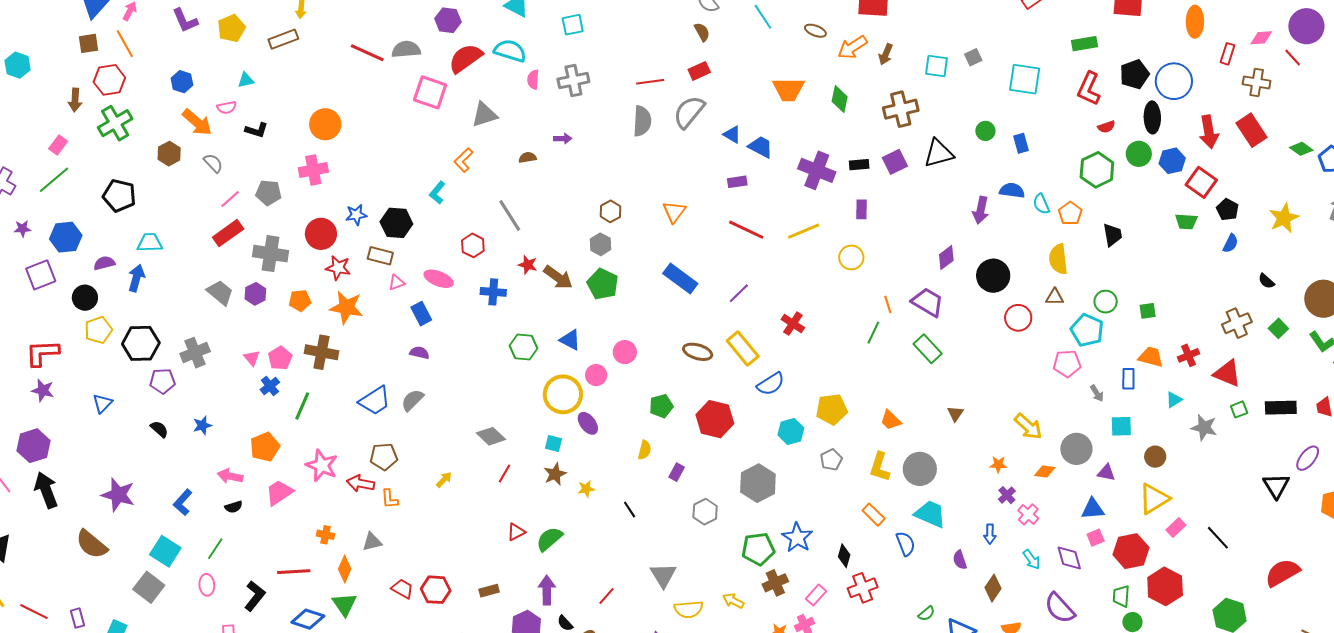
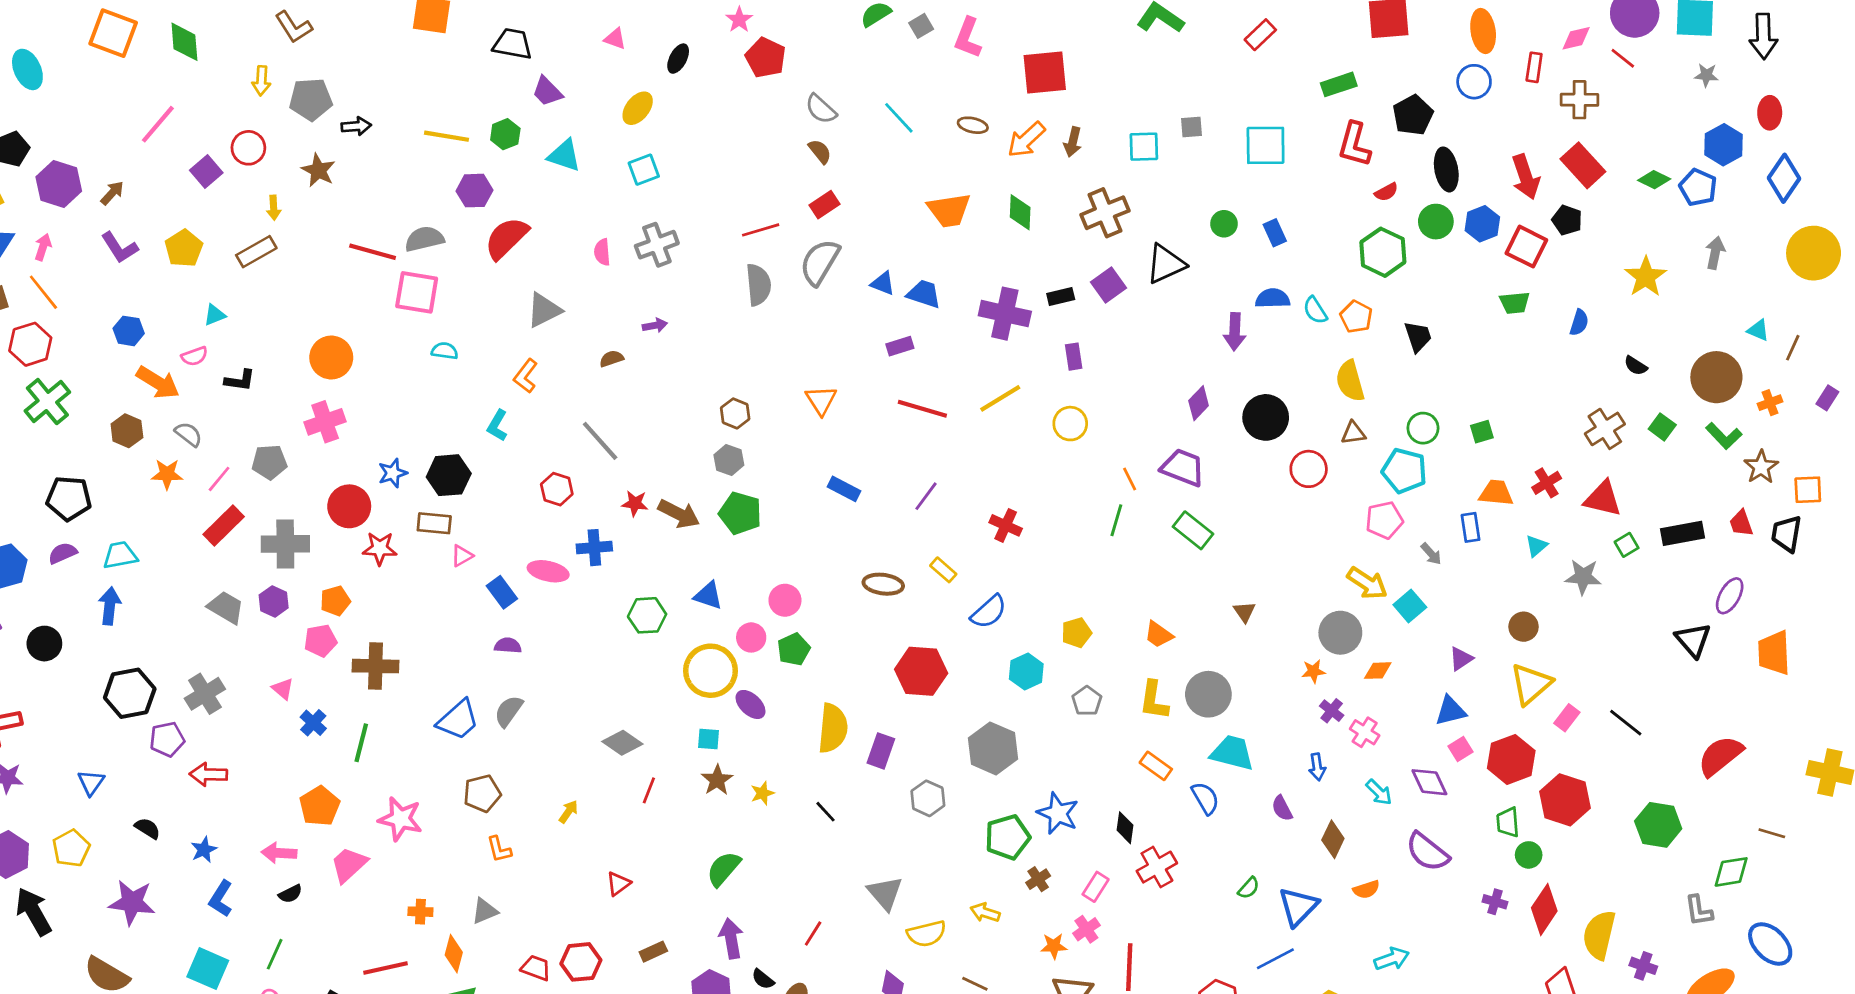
cyan semicircle: (510, 51) -> (445, 351), moved, size x0.6
gray square: (973, 57) -> (1192, 127), turned 30
blue circle: (1174, 81) -> (1474, 82), moved, size x0.7
pink square: (430, 92) -> (417, 292), moved
black pentagon: (1228, 210) -> (1567, 220), moved
purple semicircle: (104, 263) -> (63, 553), moved
blue rectangle: (680, 278) -> (844, 489), size x0.7
pink ellipse: (439, 279) -> (548, 571), moved
orange star: (346, 307) -> (167, 474), moved, size x0.7
yellow pentagon: (98, 330) -> (71, 848), moved
yellow rectangle: (743, 348) -> (943, 570), size x0.6
pink pentagon: (280, 358) -> (321, 641), moved, turned 30
green pentagon: (661, 406) -> (794, 649), moved
yellow pentagon: (832, 409) -> (1077, 633), size x0.7
blue star: (202, 425) -> (204, 850), moved
yellow arrow: (1028, 426) -> (1367, 583), moved
cyan square: (1121, 426) -> (1410, 606), moved, turned -30
black semicircle: (159, 429) -> (148, 828), moved
gray circle: (1076, 449) -> (1340, 633), moved
yellow semicircle: (645, 450) -> (833, 728), size x1.8
purple rectangle: (677, 472) -> (881, 751), size x1.4
purple triangle: (1106, 473) -> (1461, 659), turned -36
red arrow: (361, 483) -> (208, 774), moved
red triangle: (516, 532) -> (618, 884), moved
brown cross: (775, 583) -> (1038, 879), size x0.7

